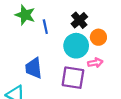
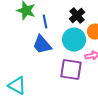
blue trapezoid: (34, 68) -> (42, 45), moved, turned -35

